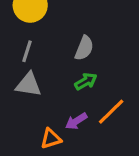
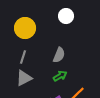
gray triangle: (29, 85) -> (24, 78), turned -36

